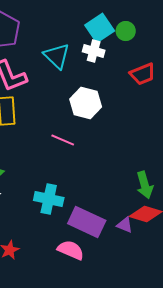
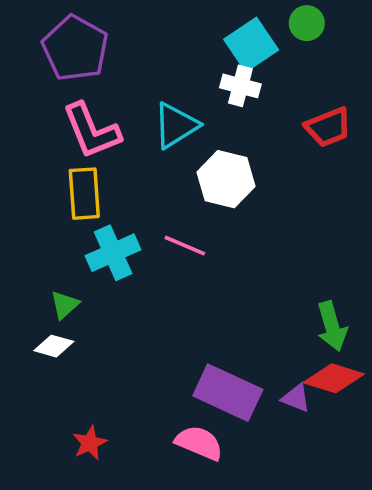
green circle: (126, 31) -> (307, 23), moved
cyan triangle: (57, 56) -> (176, 125), moved, turned 44
cyan cross: (49, 199) -> (113, 253), moved, turned -36

